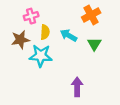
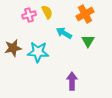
yellow semicircle: (45, 32) -> (47, 12), moved, turned -32
brown star: (20, 40) -> (13, 48), moved

